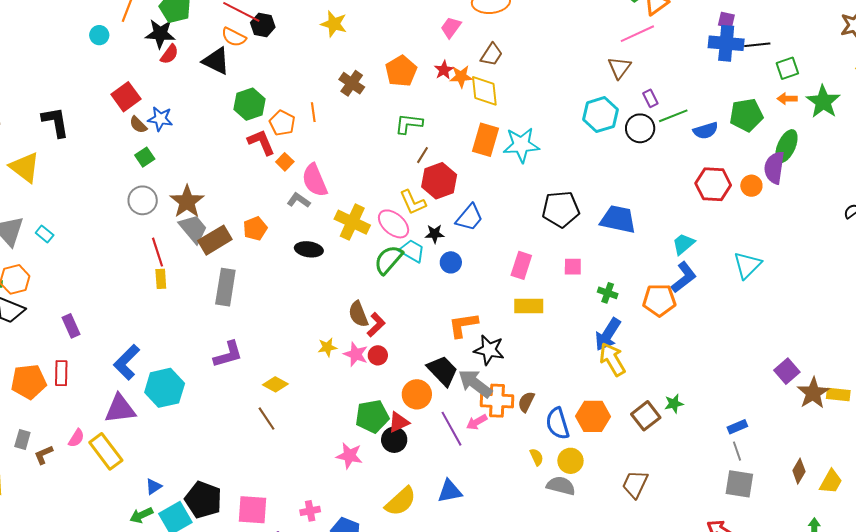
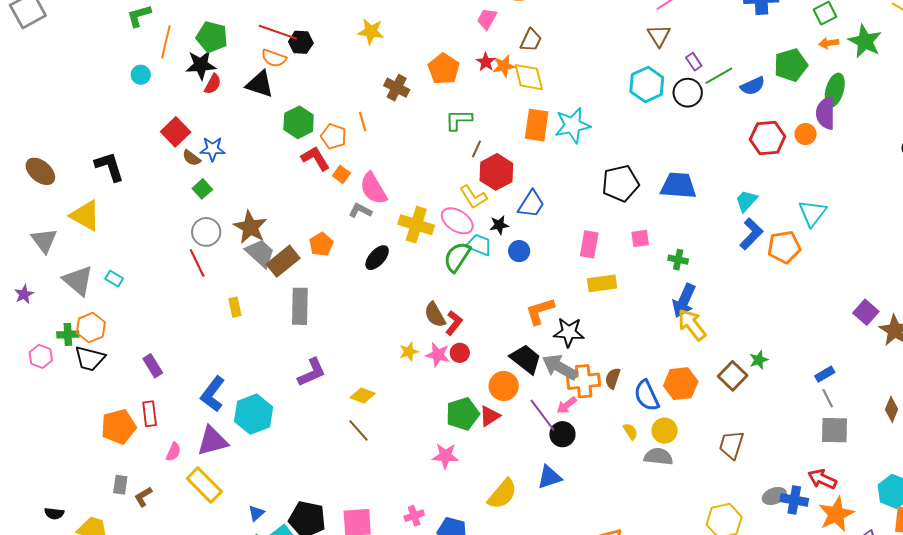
black ellipse: (309, 249) -> (377, 258), turned -48
red line: (158, 252) -> (197, 263), moved
orange pentagon: (659, 300) -> (784, 247), moved
pink semicircle: (76, 438) -> (173, 452), moved
black circle: (394, 440) -> (562, 434), moved

